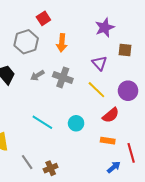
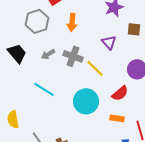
yellow line: (96, 90) -> (95, 68), moved
cyan line: (42, 122) -> (44, 89), moved
cyan circle: (76, 123) -> (86, 101), size x1.6

